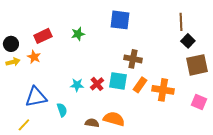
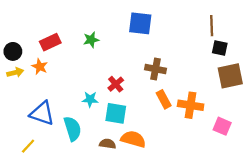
black square: (188, 41) -> (220, 48), turned -32
cyan square: (118, 81) -> (116, 113), moved
red cross: (97, 84) -> (116, 84), moved
orange rectangle: (140, 85) -> (164, 99), turned -63
blue triangle: (36, 97) -> (42, 113), turned 30
pink square: (199, 102) -> (222, 126), moved
cyan semicircle: (62, 110) -> (72, 129), size x1.5

